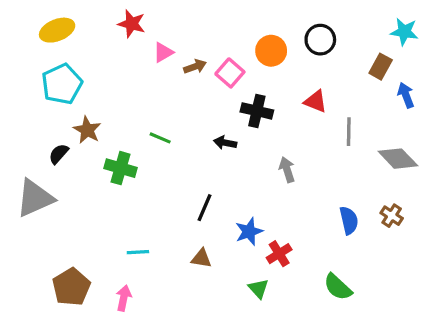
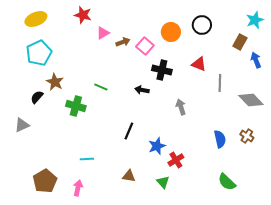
cyan star: (404, 32) -> (255, 20), turned -30
gray triangle: (35, 198) -> (22, 125), size x0.6
brown triangle: (201, 258) -> (129, 176), moved
green semicircle: (338, 287) -> (227, 182), moved

